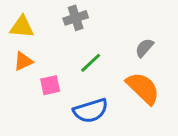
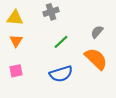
orange triangle: (23, 61) -> (16, 41), turned -32
pink square: (50, 85) -> (16, 71), moved

